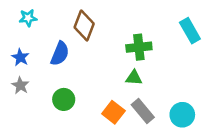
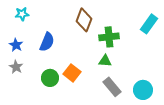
brown diamond: (84, 25) -> (84, 20), moved
cyan rectangle: (190, 31) -> (149, 24), turned 66
orange square: (113, 112) -> (72, 73), moved

